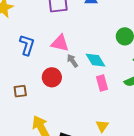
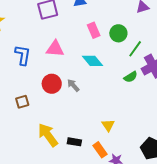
gray arrow: (72, 61) -> (73, 85), moved
pink rectangle: (102, 83) -> (94, 30), moved

